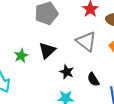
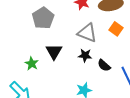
black star: (67, 72) -> (85, 55), moved

